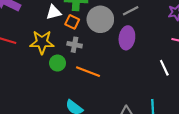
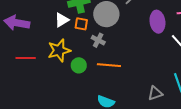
purple ellipse: (127, 38) -> (157, 22), moved
gray cross: (75, 45) -> (98, 40), moved, turned 32

